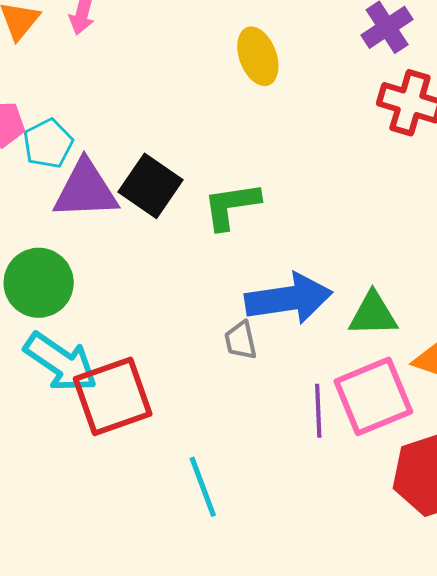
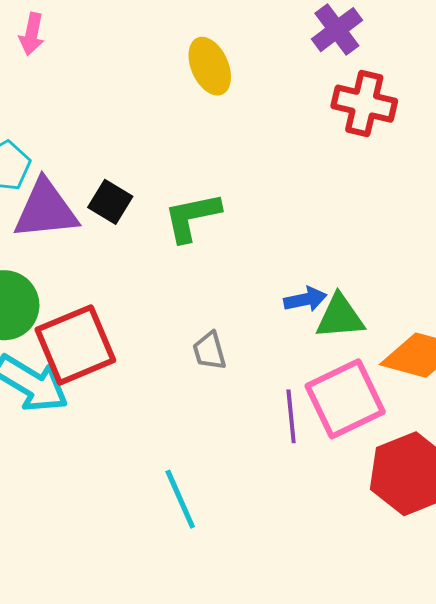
black square: (151, 186) -> (110, 202), size x0.7
blue arrow: (289, 299) -> (305, 299), moved, size x0.5
red square: (113, 396) -> (75, 345), moved

